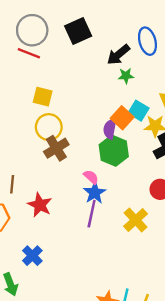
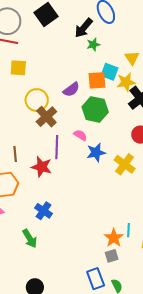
yellow square: (43, 97) -> (18, 68), moved
orange square: (122, 118) -> (97, 80), turned -36
purple semicircle: (110, 129) -> (71, 90), moved, turned -126
blue star: (95, 193) -> (96, 152), moved, turned 30
purple line: (92, 214) -> (57, 147), moved

